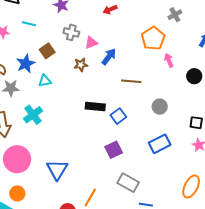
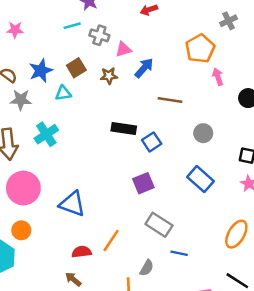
cyan line: (29, 24) -> (72, 26), moved, turned -32
brown square: (47, 51) -> (76, 68), moved
blue rectangle: (160, 144) -> (201, 179), turned 65
blue triangle: (57, 170) -> (72, 204), turned -45

